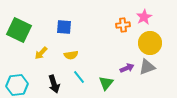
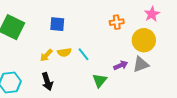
pink star: (144, 17) -> (152, 14), moved
yellow arrow: (41, 53) -> (46, 55), moved
cyan line: (79, 77) -> (83, 54), moved

